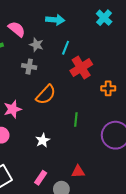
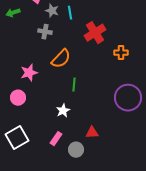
cyan line: (66, 48) -> (70, 13), moved, turned -32
green line: (76, 120) -> (74, 85), moved
white star: (43, 140) -> (63, 111), moved

